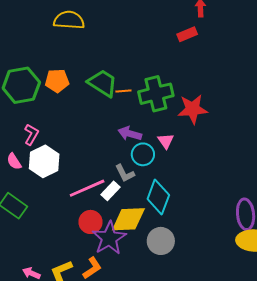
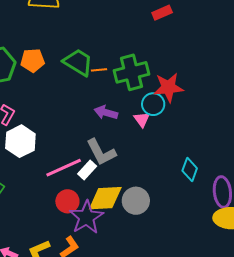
cyan circle: (143, 154) -> (153, 104), moved
gray L-shape: (125, 173) -> (101, 152), size x1.5
cyan diamond: (158, 197) -> (190, 170), moved, size x0.7
gray circle: (161, 241) -> (136, 201), moved

